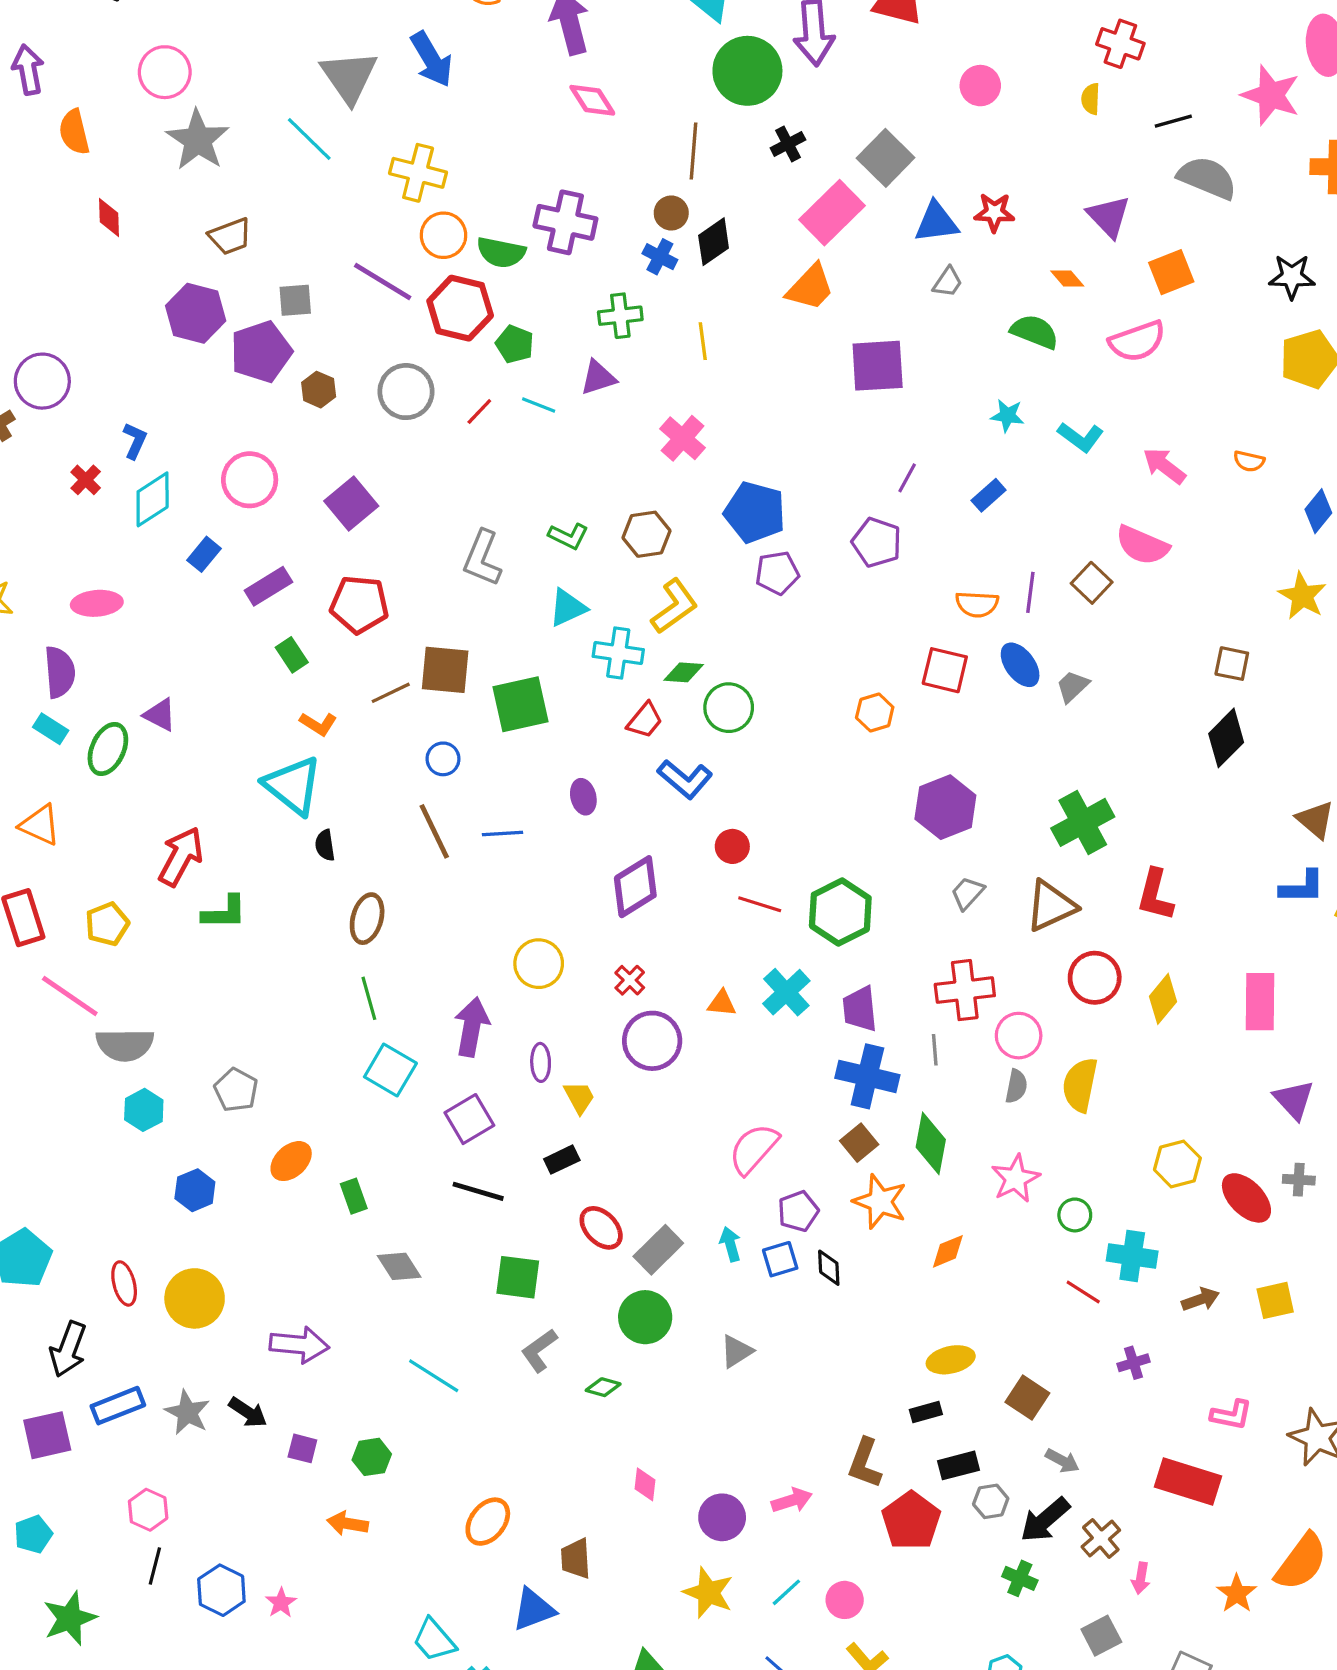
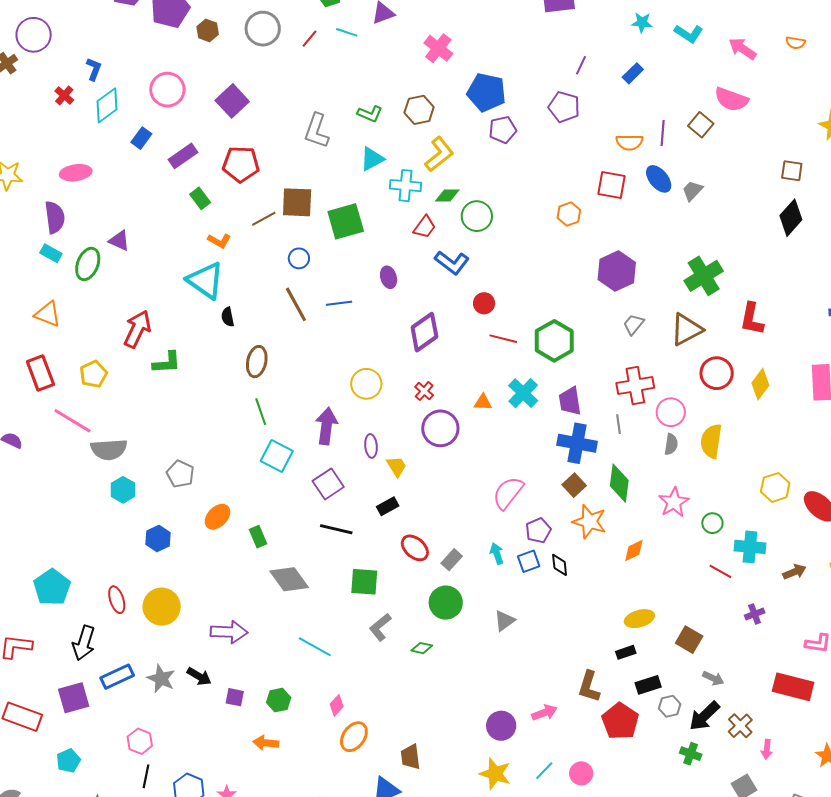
gray rectangle: (658, 1250) -> (452, 560), size x0.7
gray diamond: (399, 1266) -> (289, 579), size x1.4
pink diamond: (645, 1484) -> (337, 705), moved, turned 40

